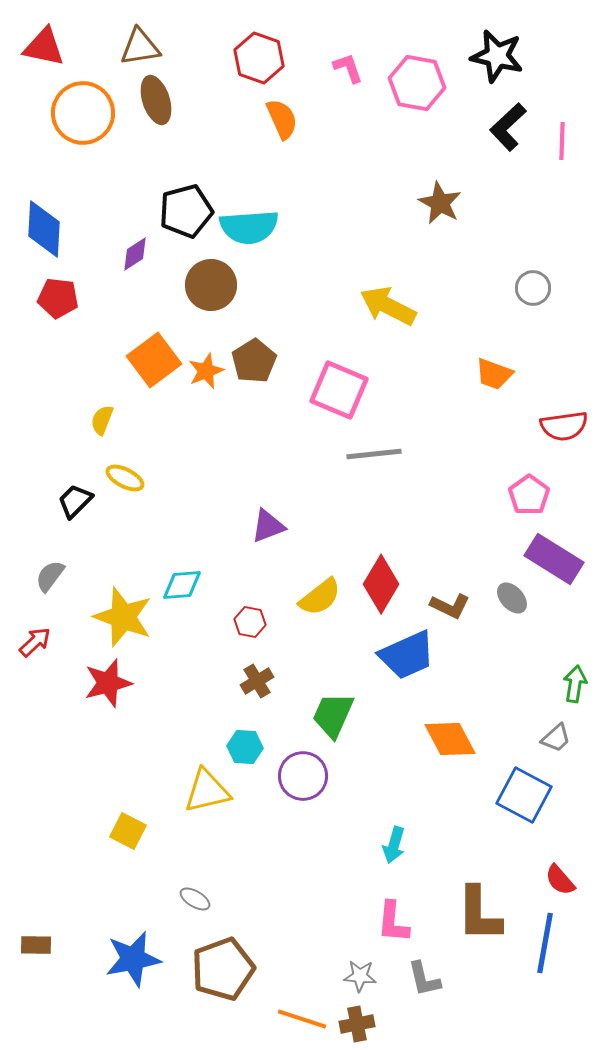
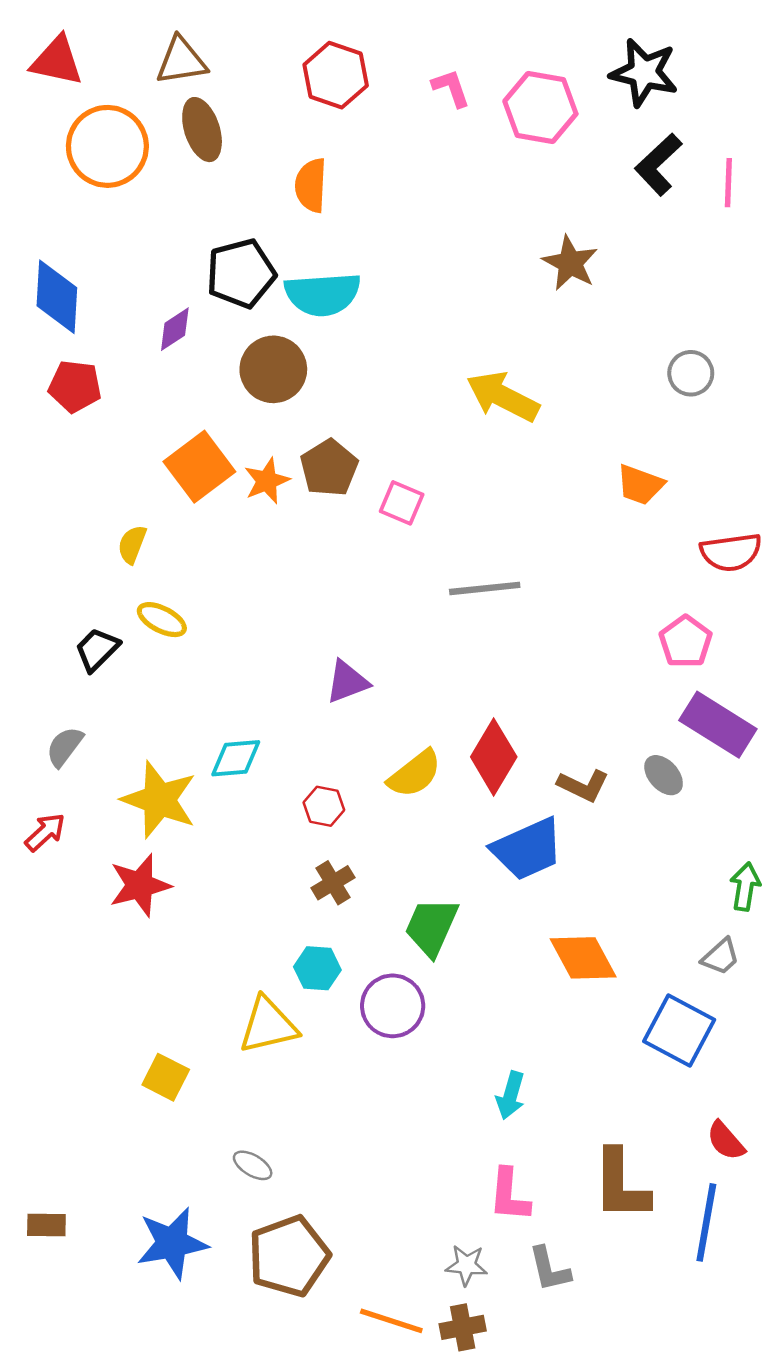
orange semicircle: (282, 119) -> (311, 185), moved, turned -153
pink square: (339, 390) -> (402, 503), moved, size x0.6

